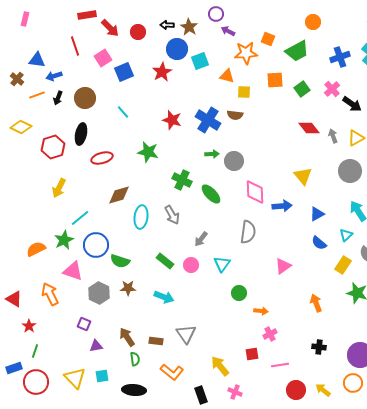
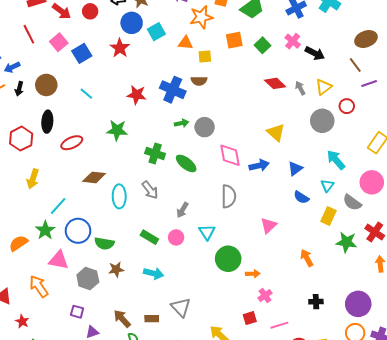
brown diamond: (119, 195) -> (94, 177), turned 30
green circle: (239, 293) -> (228, 259), size x1.6

